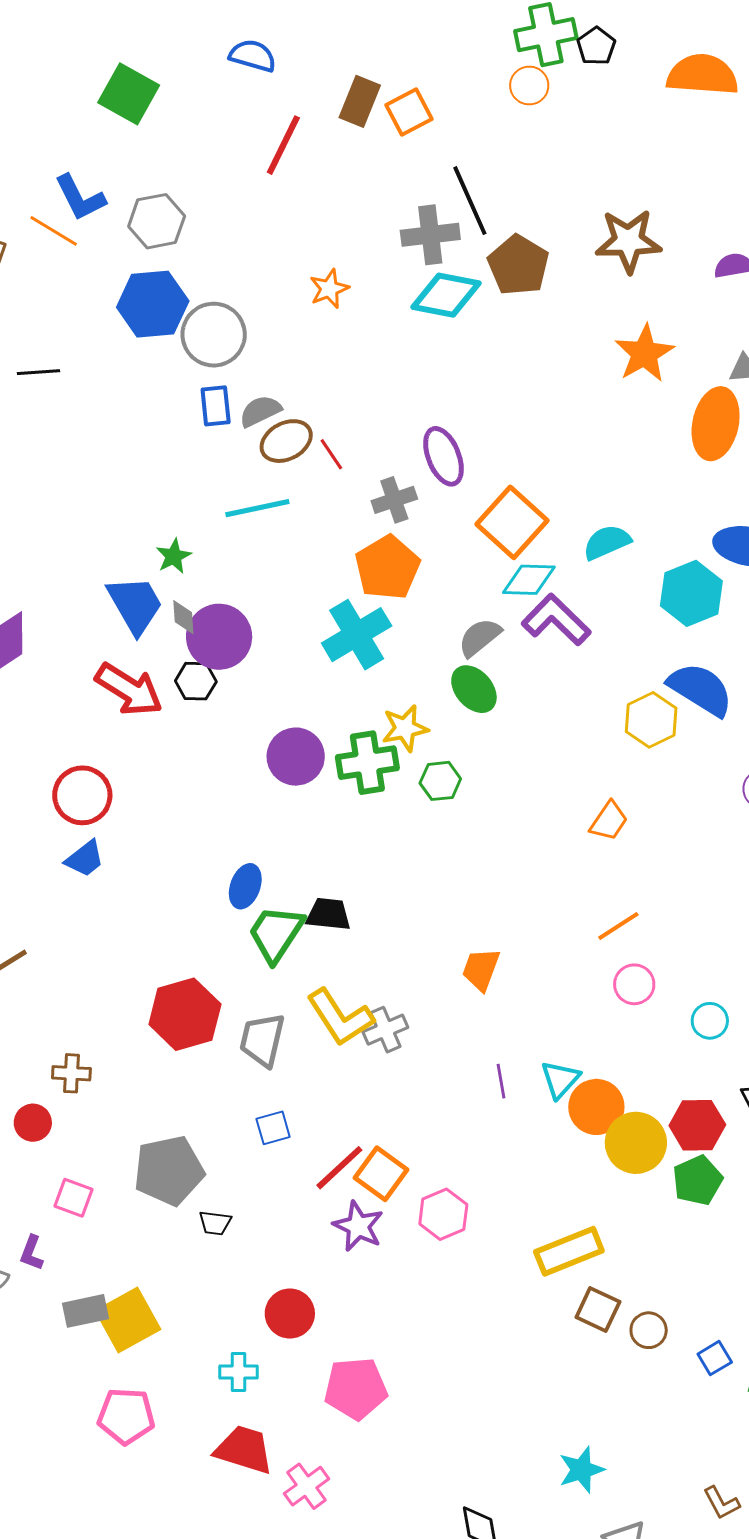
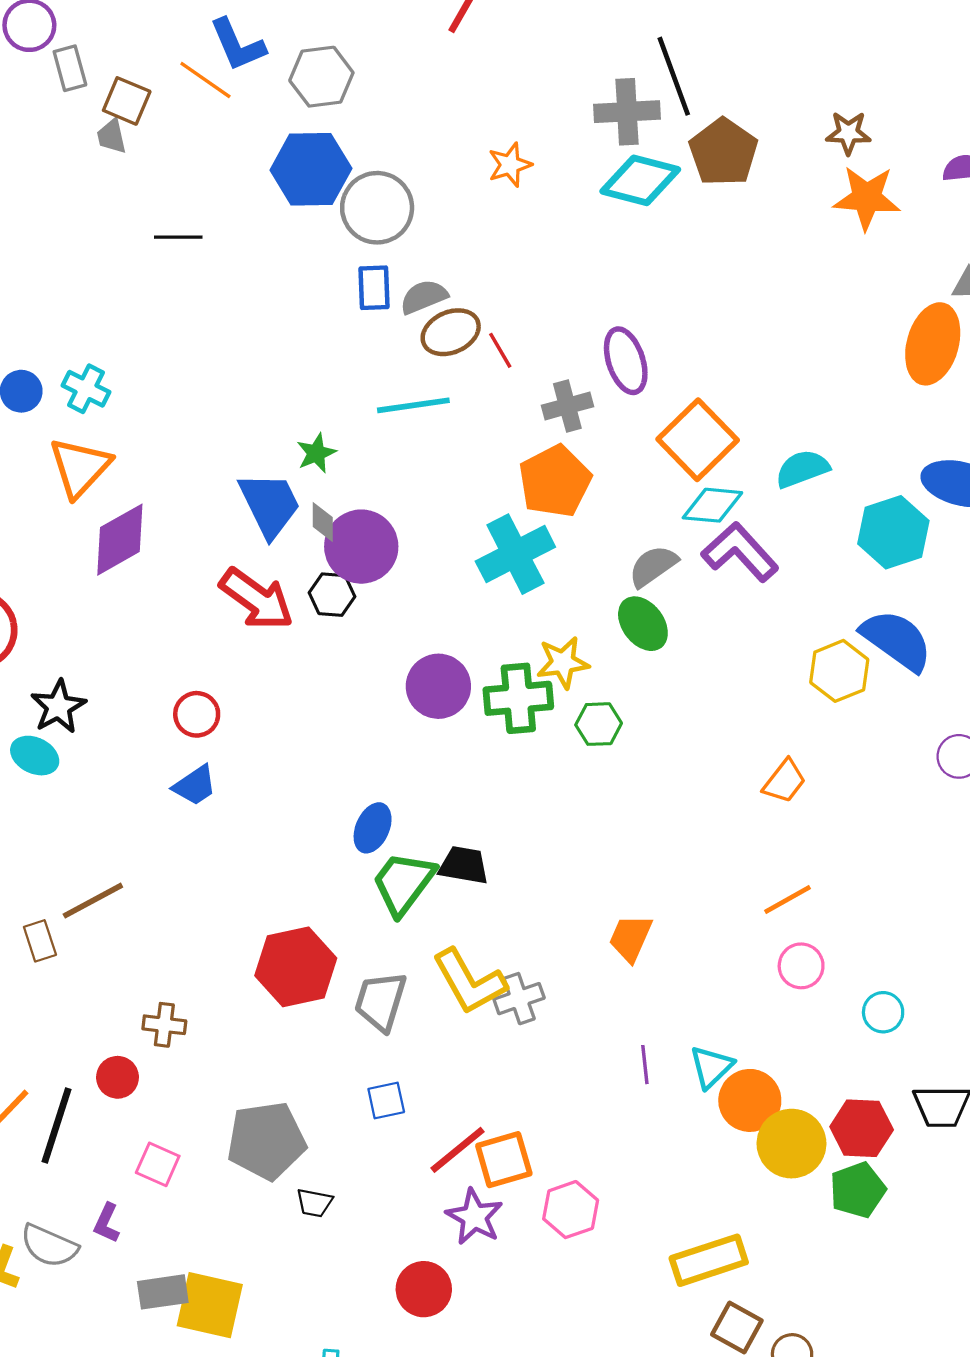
brown star: (628, 241) -> (848, 133), size x0.6
orange star: (644, 353) -> (867, 198), moved, turned 30
red circle: (82, 795) -> (197, 714), size x0.7
orange square: (381, 1174) -> (504, 1160), turned 34
red circle: (290, 1314) -> (424, 1289), moved
yellow square: (128, 1320) -> (210, 1305), turned 38

